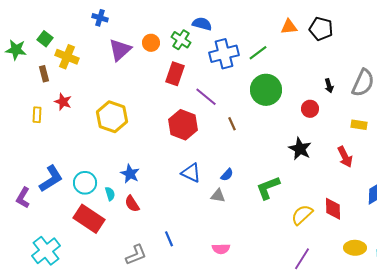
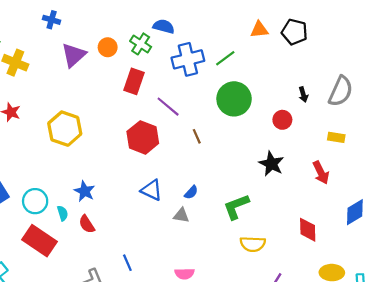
yellow semicircle: (302, 215) -> (253, 244), moved, turned -135

